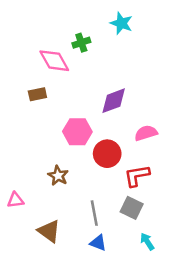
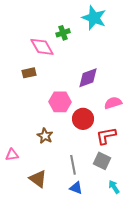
cyan star: (121, 23) -> (94, 18), size x1.4

